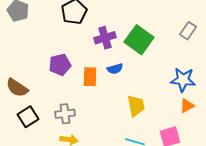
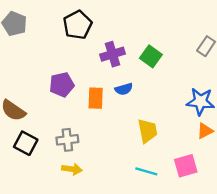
green square: (139, 40) -> (151, 56), size x0.7
black square: (28, 117) -> (26, 143), turned -30

